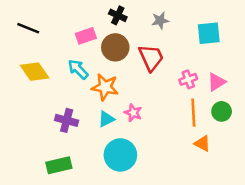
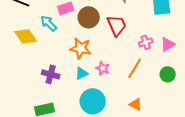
cyan arrow: (78, 69) -> (49, 23), moved
green circle: (222, 111) -> (168, 74), moved
orange line: (193, 113) -> (135, 68), moved, turned 35
orange triangle: (202, 143) -> (136, 104), moved

